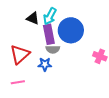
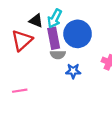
red triangle: (20, 54) -> (22, 40), moved
blue star: (45, 64) -> (73, 71), moved

